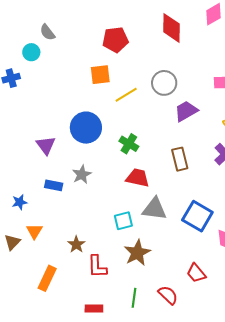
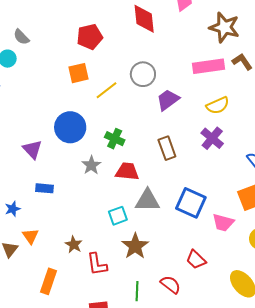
gray star: (82, 174) -> (91, 165), moved

